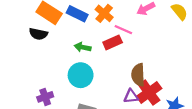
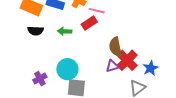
black semicircle: (38, 34) -> (36, 31), moved
cyan circle: (81, 75) -> (67, 69), moved

